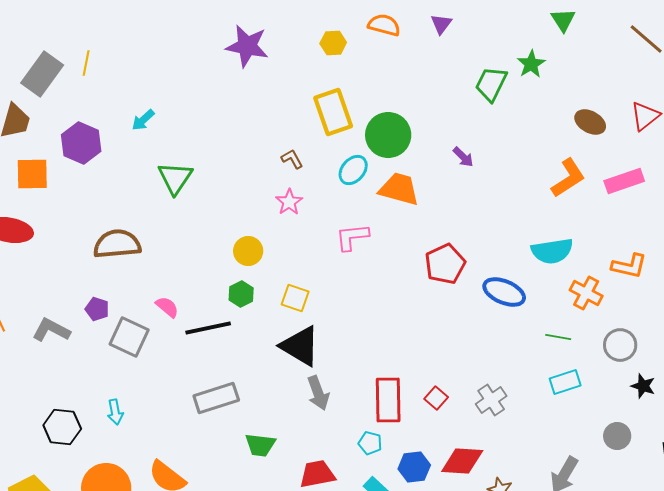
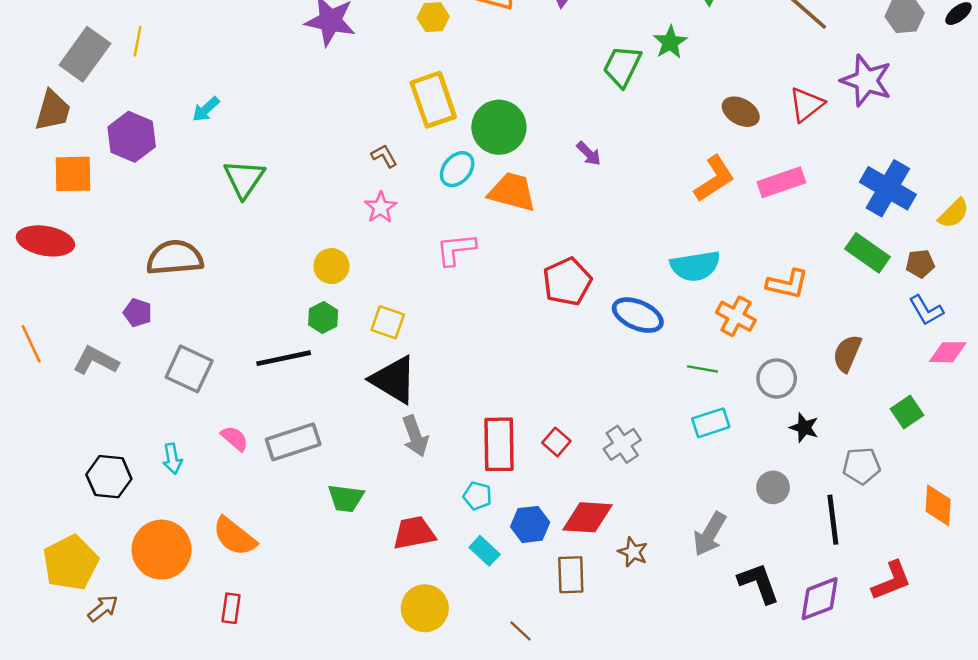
pink semicircle: (167, 307) -> (235, 438), moved
purple pentagon: (97, 309) -> (138, 313), moved

